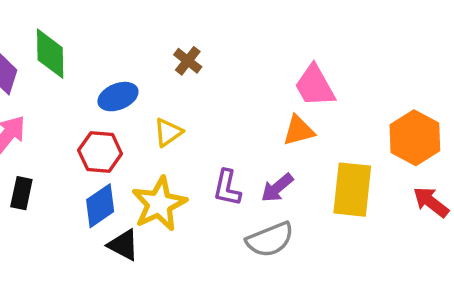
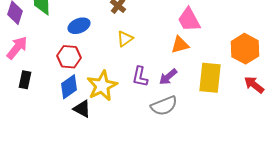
yellow triangle: (168, 132) -> (125, 39), moved

